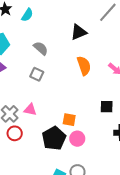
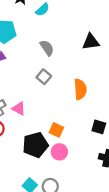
orange semicircle: (84, 66) -> (80, 89), moved
gray square: (37, 74) -> (44, 77), moved

